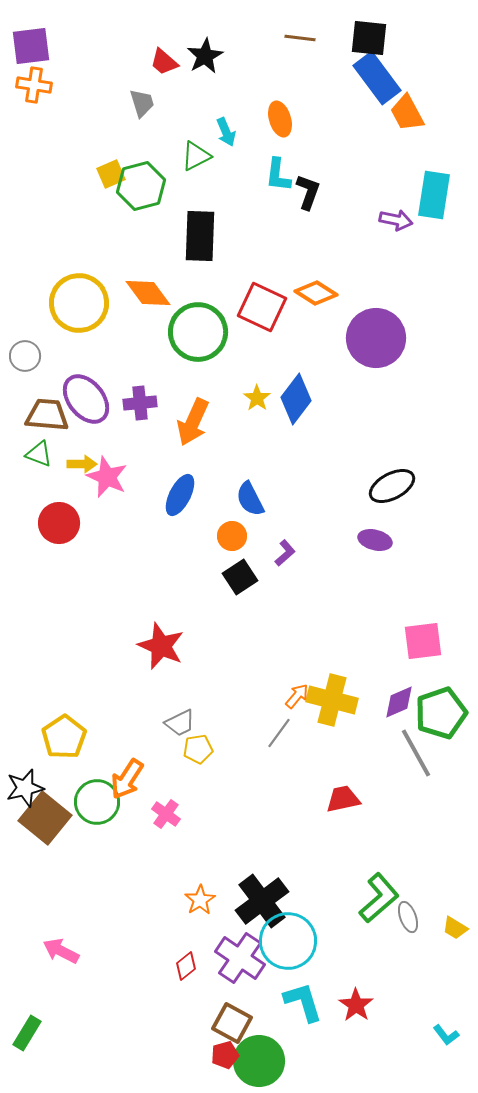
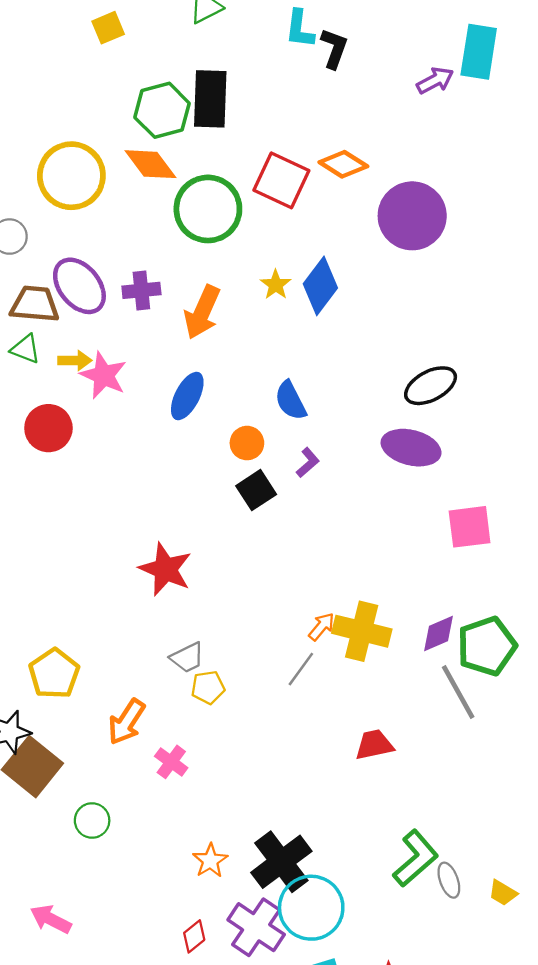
green hexagon: (141, 186) -> (162, 110), moved
purple arrow: (396, 220) -> (435, 80), turned -40
blue semicircle: (250, 499) -> (291, 401), moved
purple ellipse: (375, 540) -> (411, 448), size x1.5
pink square: (423, 641) -> (470, 527), moved
green circle: (97, 802) -> (92, 820), moved, size x0.7

